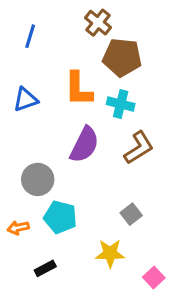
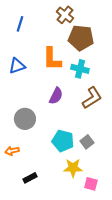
purple semicircle: (84, 145) -> (56, 96), size x0.7
cyan pentagon: (60, 217) -> (63, 141), moved
pink square: (154, 277) -> (91, 184), moved, turned -32

